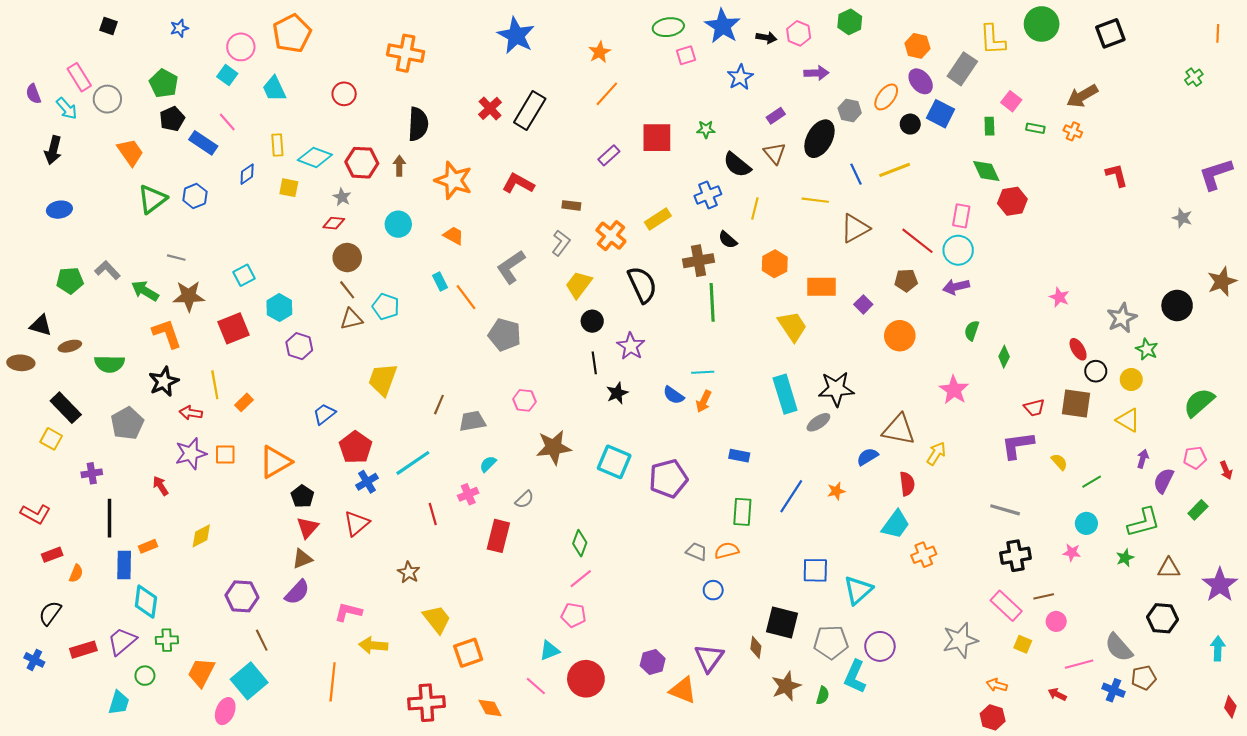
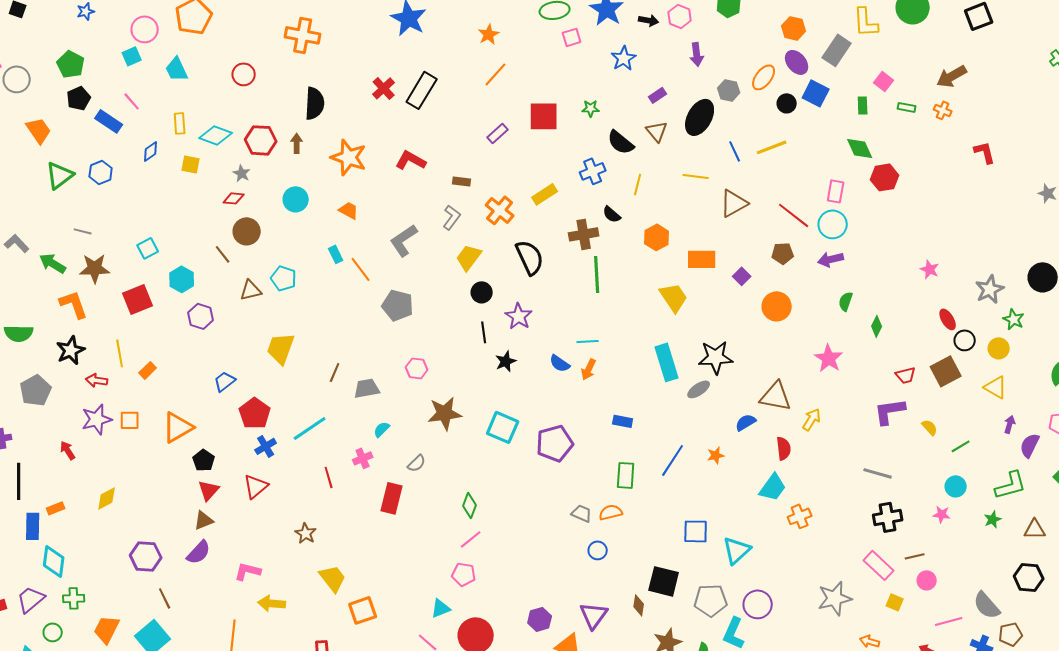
purple arrow: (816, 73) -> (697, 54), turned 85
cyan square: (227, 75) -> (132, 56), turned 30
brown line: (347, 290) -> (223, 254), moved
brown square: (1076, 403) -> (946, 371), turned -36

